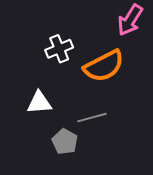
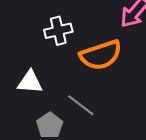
gray line: (92, 118) -> (81, 105), turned 44

